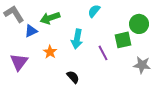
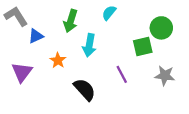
green arrow: (50, 18) -> (71, 21), moved, turned -54
purple line: (103, 53) -> (122, 74), moved
black semicircle: (73, 77) -> (85, 89), size x1.5

